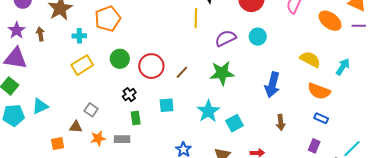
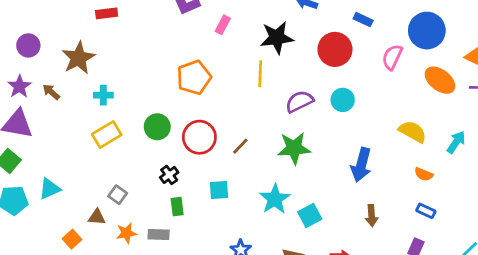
orange pentagon: (108, 19) -> (194, 77), moved
brown arrow: (40, 34) -> (51, 92), turned -40
orange semicircle: (319, 91) -> (424, 174), size x0.6
orange square: (58, 144) -> (72, 239), turned -32

